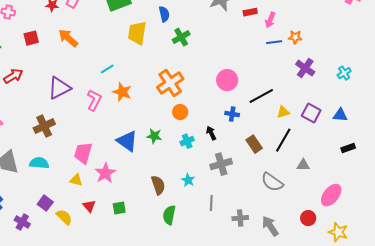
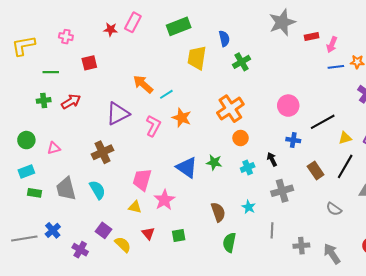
orange arrow: (68, 38) -> (143, 84), moved
cyan semicircle: (39, 163) -> (97, 190), turned 54
gray semicircle: (272, 182) -> (334, 209), size x0.7

